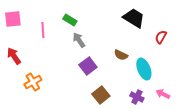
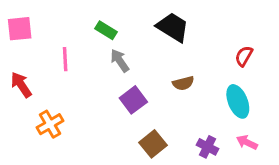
black trapezoid: (134, 18) -> (173, 27), moved
pink line: (43, 30) -> (65, 59), moved
brown semicircle: (121, 55) -> (183, 83), turned -40
cyan ellipse: (144, 69) -> (238, 101), moved

